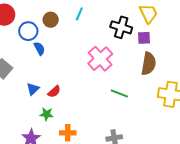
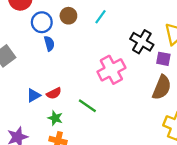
blue triangle: (33, 89) -> (34, 95), moved
green line: (119, 94) -> (87, 106), moved
green star: (47, 114) -> (55, 118), moved

